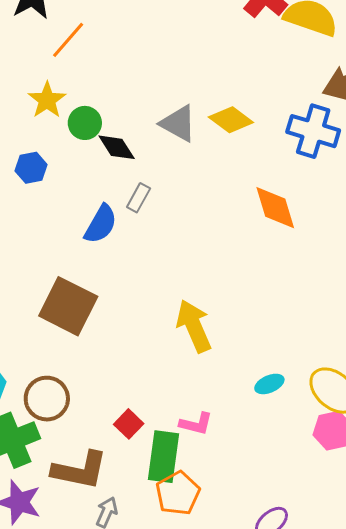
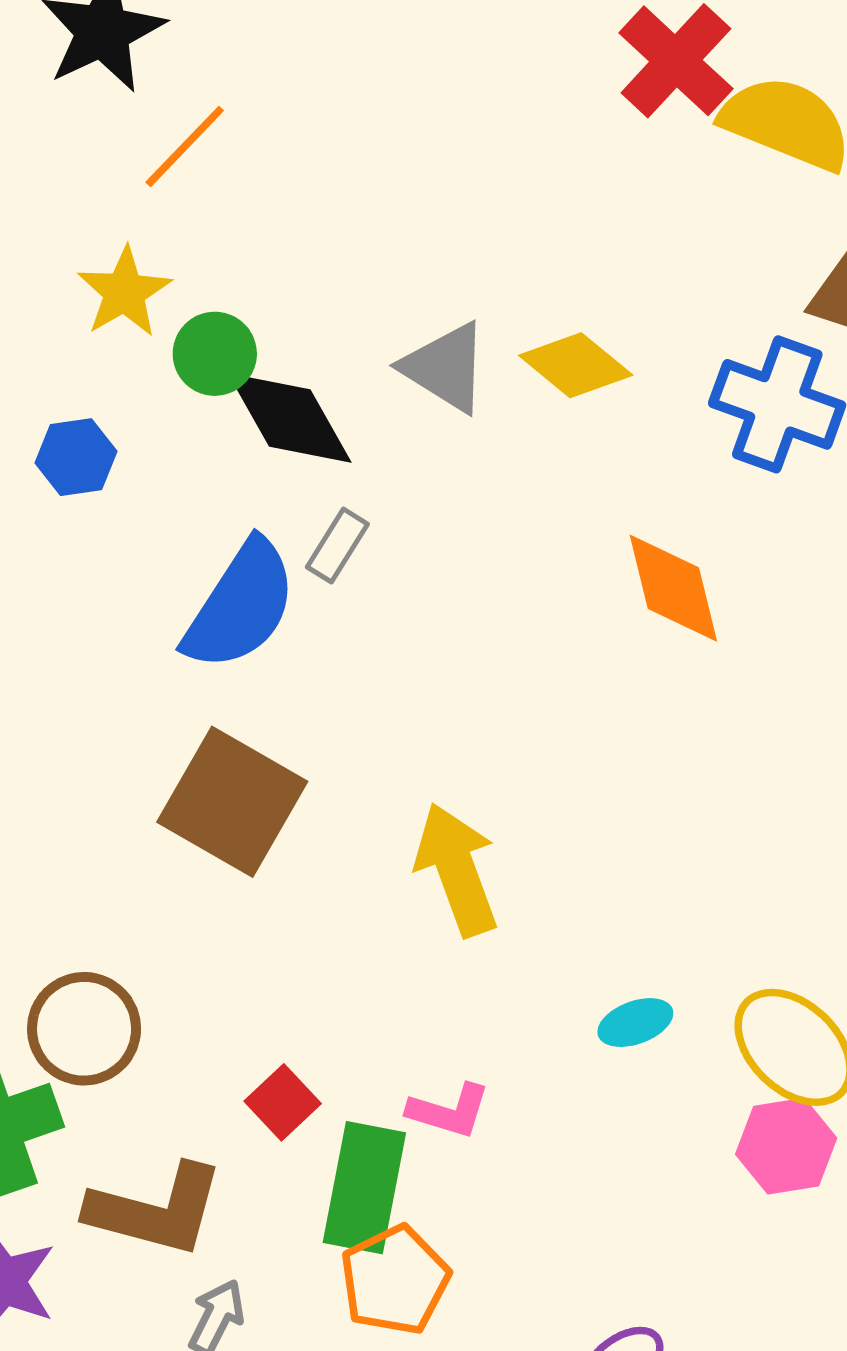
black diamond: (117, 147) -> (290, 418), size x1.4
blue semicircle: (101, 224) -> (240, 605), size x1.4
brown square: (68, 306) -> (232, 802), moved

